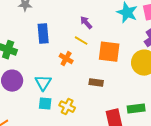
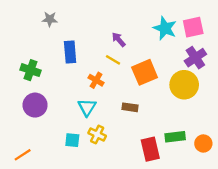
orange square: (109, 52) -> (145, 72), turned -30
cyan triangle: (43, 83) -> (87, 107), moved
cyan square: (45, 104) -> (72, 140), moved

